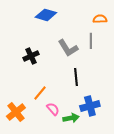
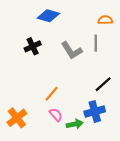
black cross: (31, 56) -> (33, 46), moved
black line: (76, 77) -> (103, 84), moved, turned 54
orange line: (40, 93) -> (52, 94), moved

